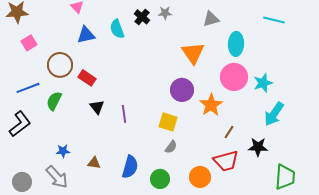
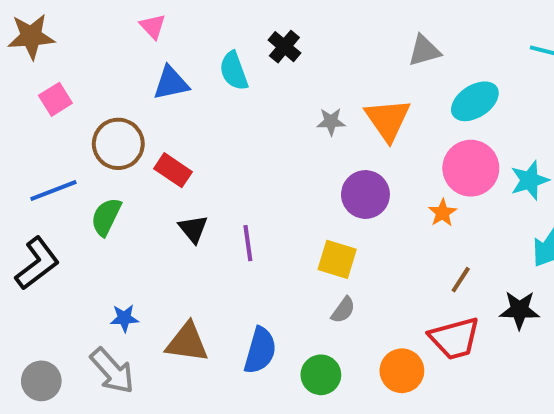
gray star: (165, 13) -> (331, 122), moved
cyan ellipse: (236, 44) -> (475, 101), turned 55
orange star: (211, 105) -> (442, 213), moved, size x0.6
brown triangle: (94, 163) -> (187, 342), size x1.6

